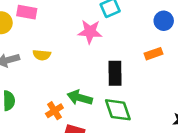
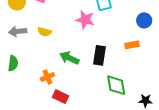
green arrow: (80, 98) -> (69, 58), moved
green diamond: (118, 110) -> (116, 85), moved

